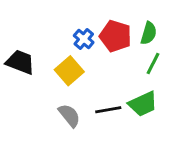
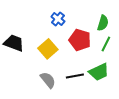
red pentagon: (115, 36) -> (80, 40), moved
blue cross: (84, 39) -> (58, 19), moved

